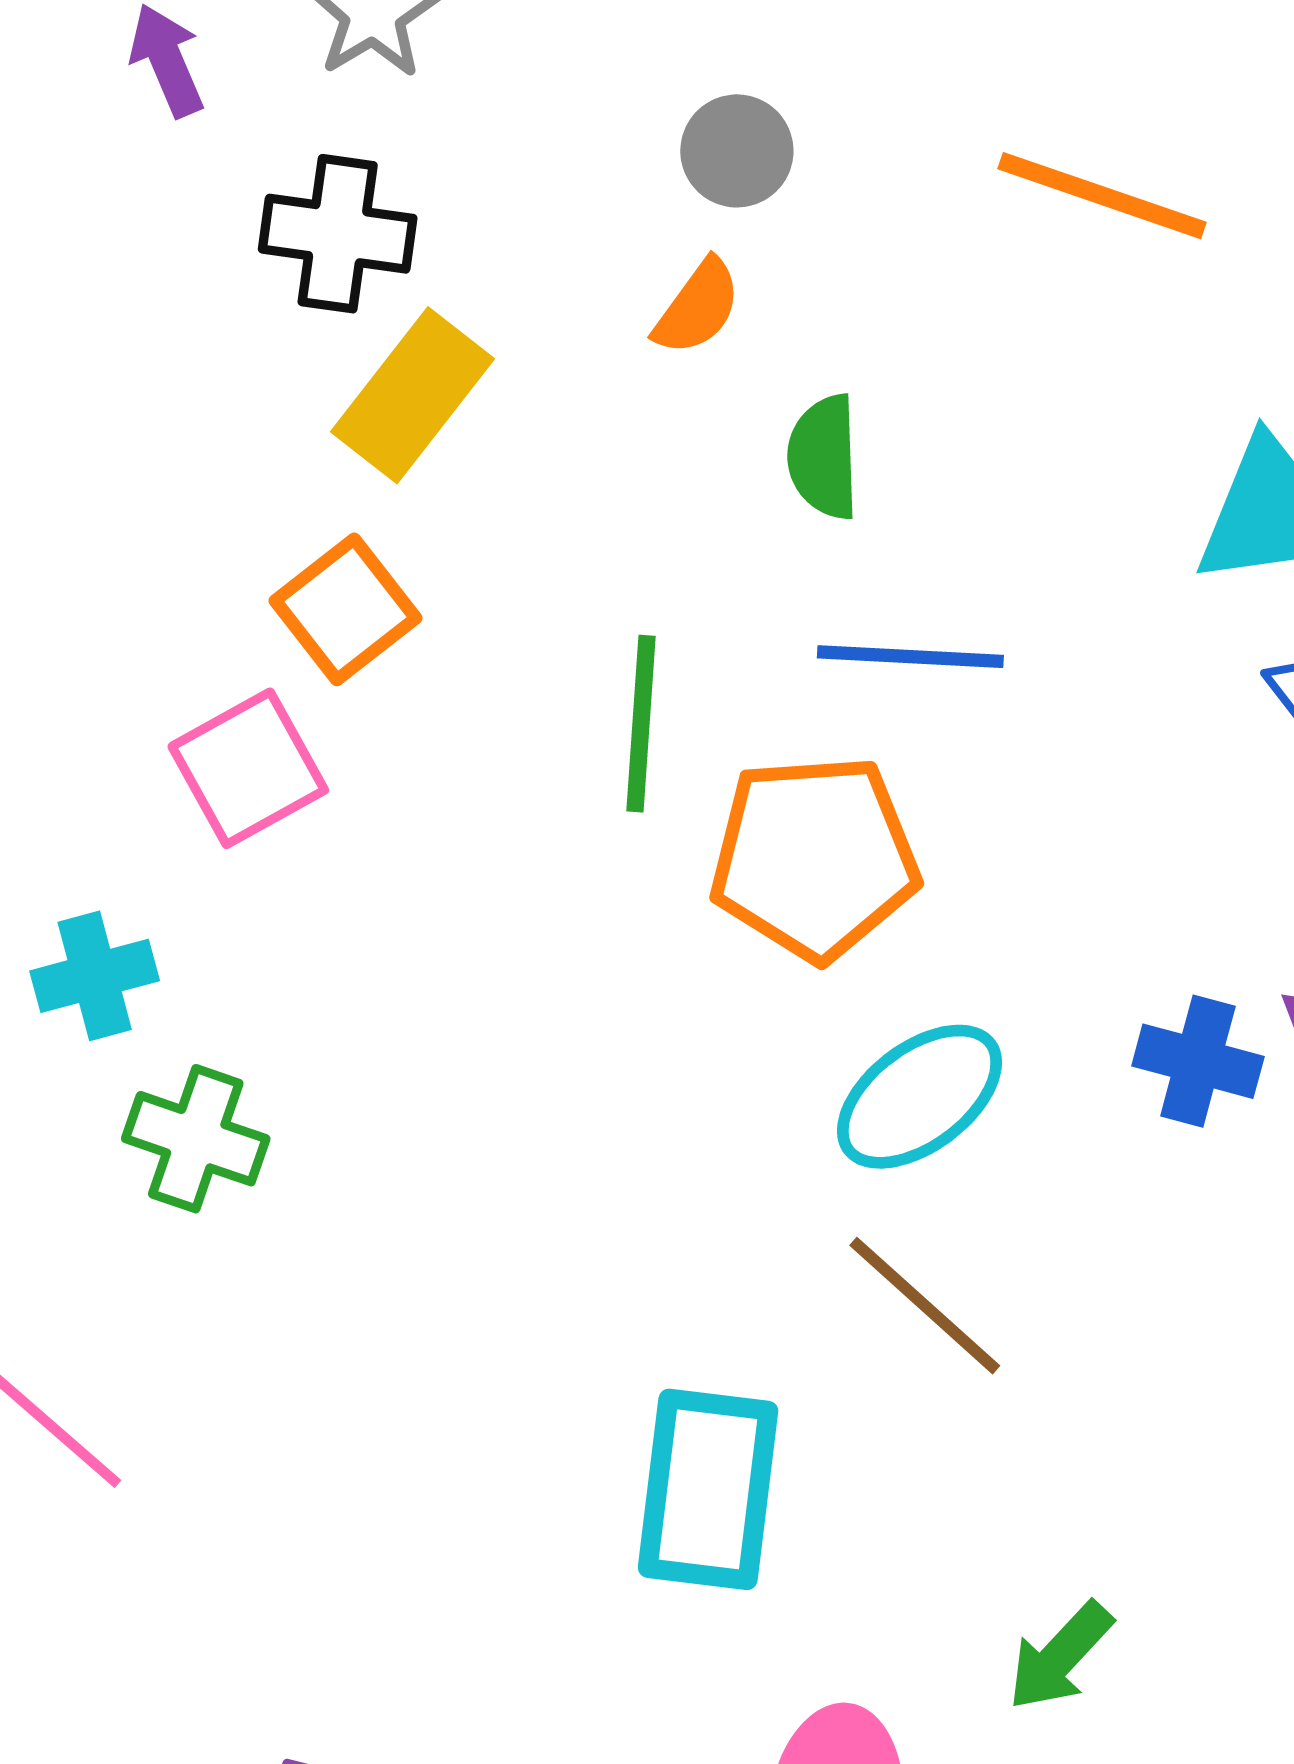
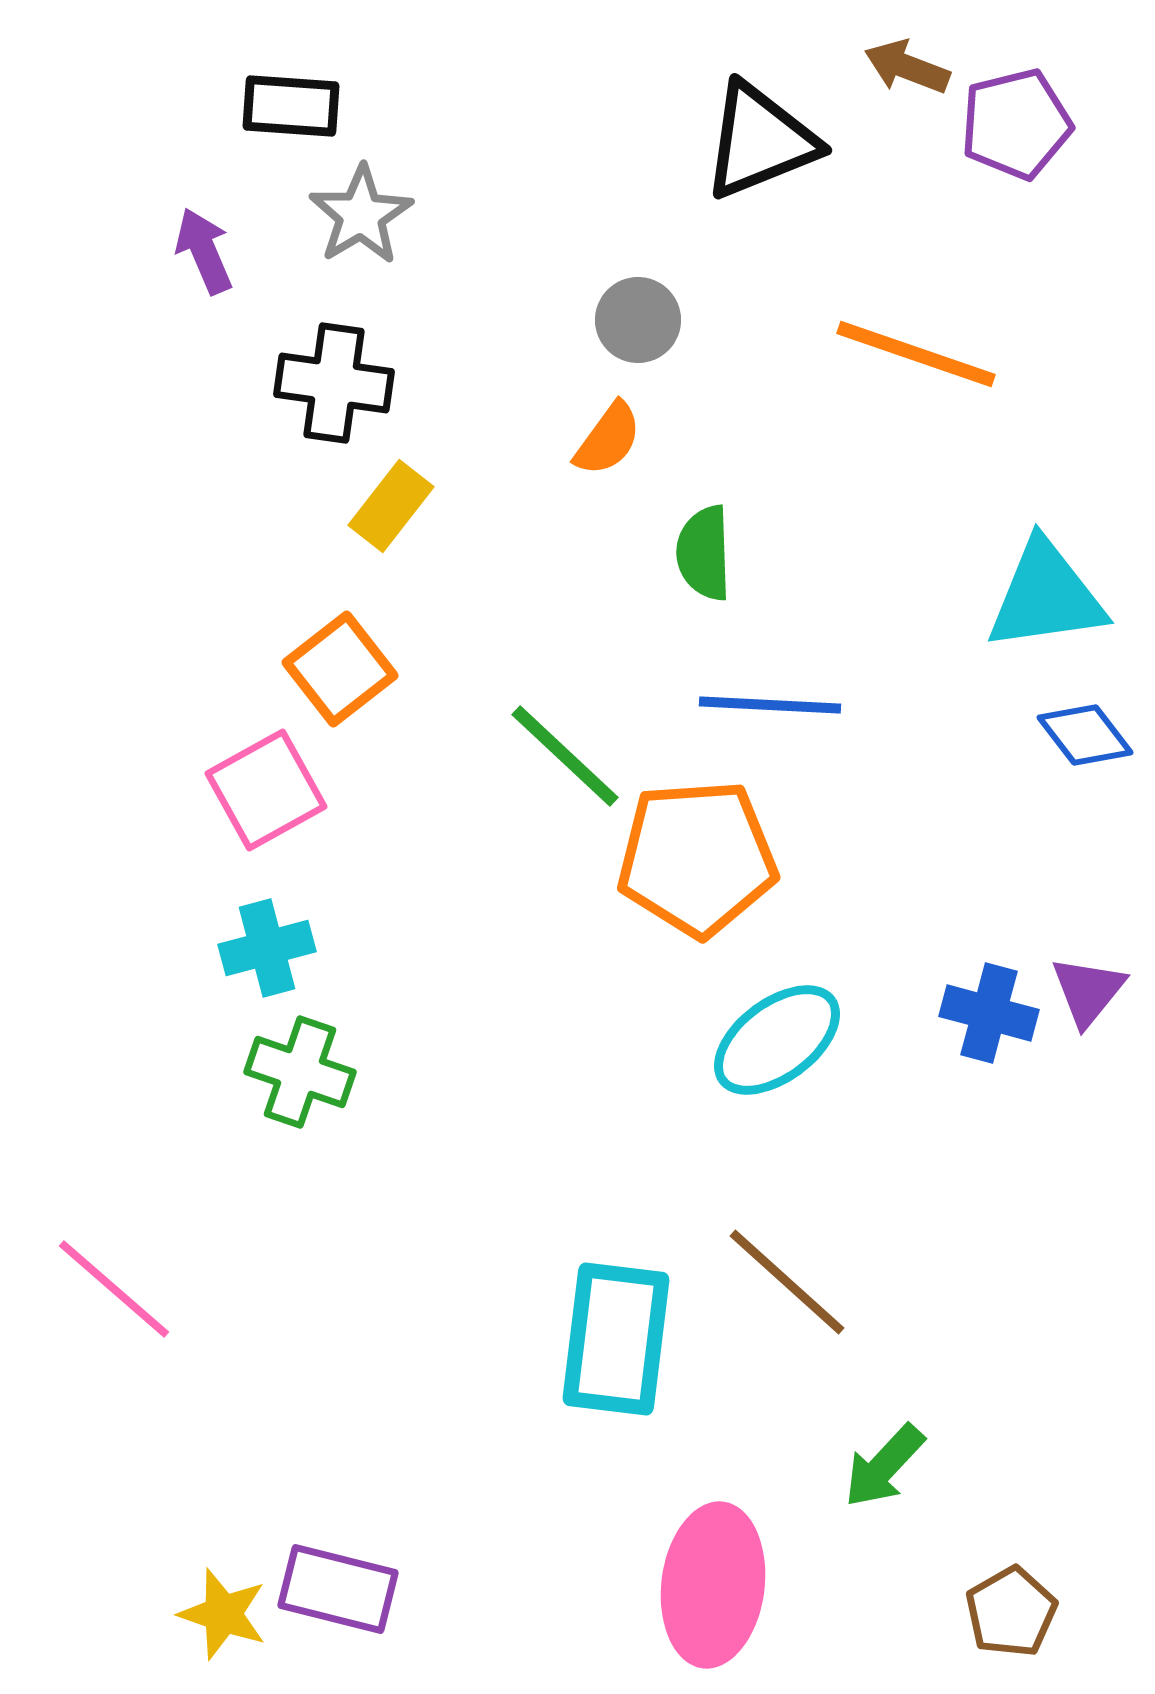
yellow rectangle: (412, 395) -> (391, 506), size x0.7
green line: (641, 724) -> (565, 756), turned -51
cyan cross: (95, 976) -> (267, 948), moved
green cross: (196, 1139) -> (300, 1072), moved
brown line: (925, 1306) -> (787, 1282), moved

